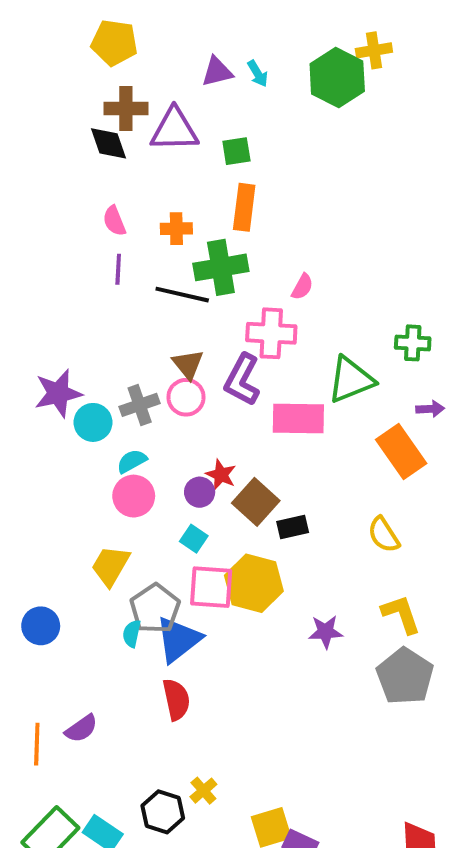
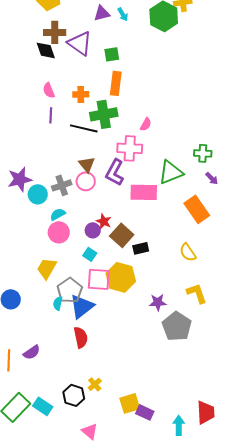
purple triangle: (174, 130) -> (80, 43), turned 36
purple arrow: (430, 409) -> (212, 178), moved, turned 48
gray pentagon: (405, 676) -> (177, 326), moved

